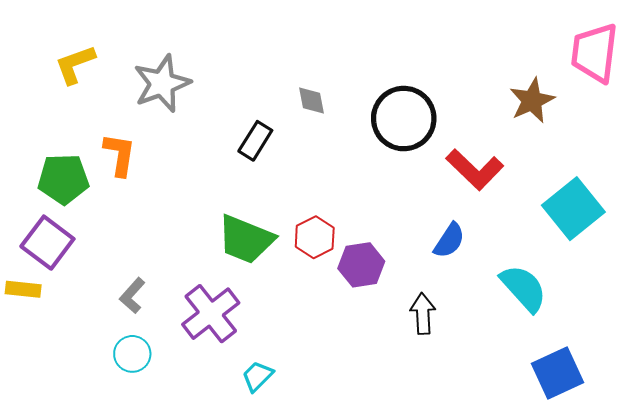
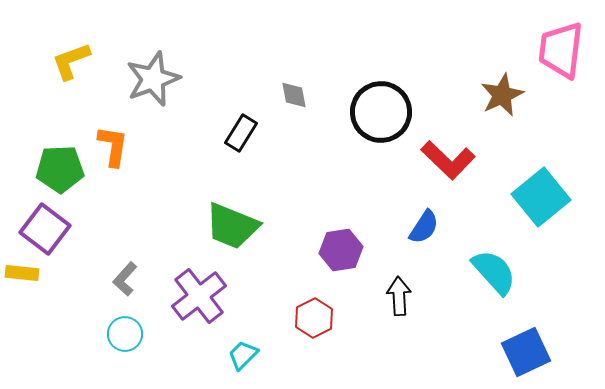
red hexagon: (315, 237) -> (314, 318), moved

